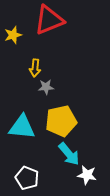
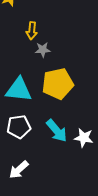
cyan arrow: (69, 154) -> (57, 131), moved
white pentagon: (27, 178) -> (19, 127), moved, turned -30

